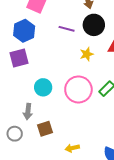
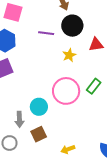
cyan circle: (43, 87) -> (39, 107), moved

